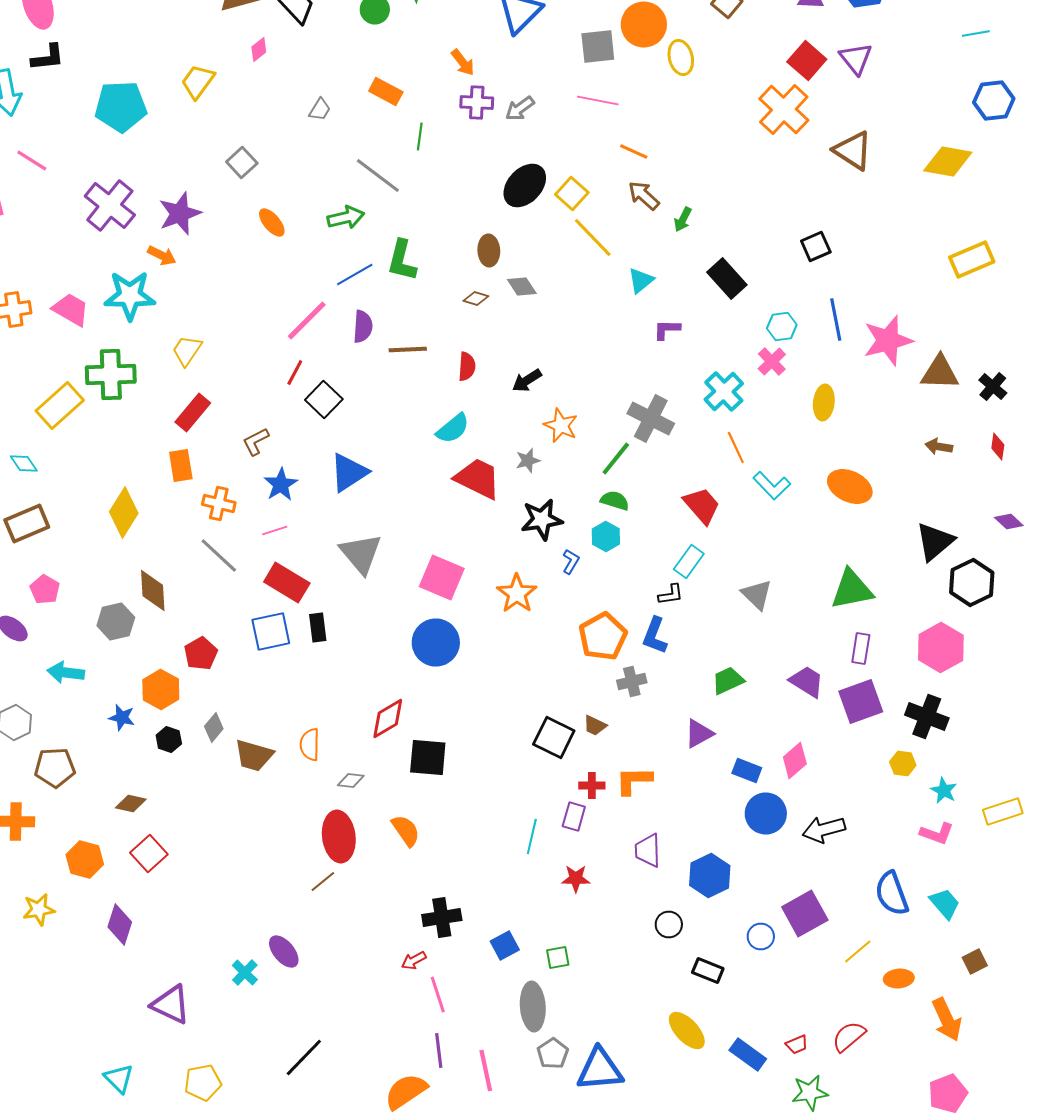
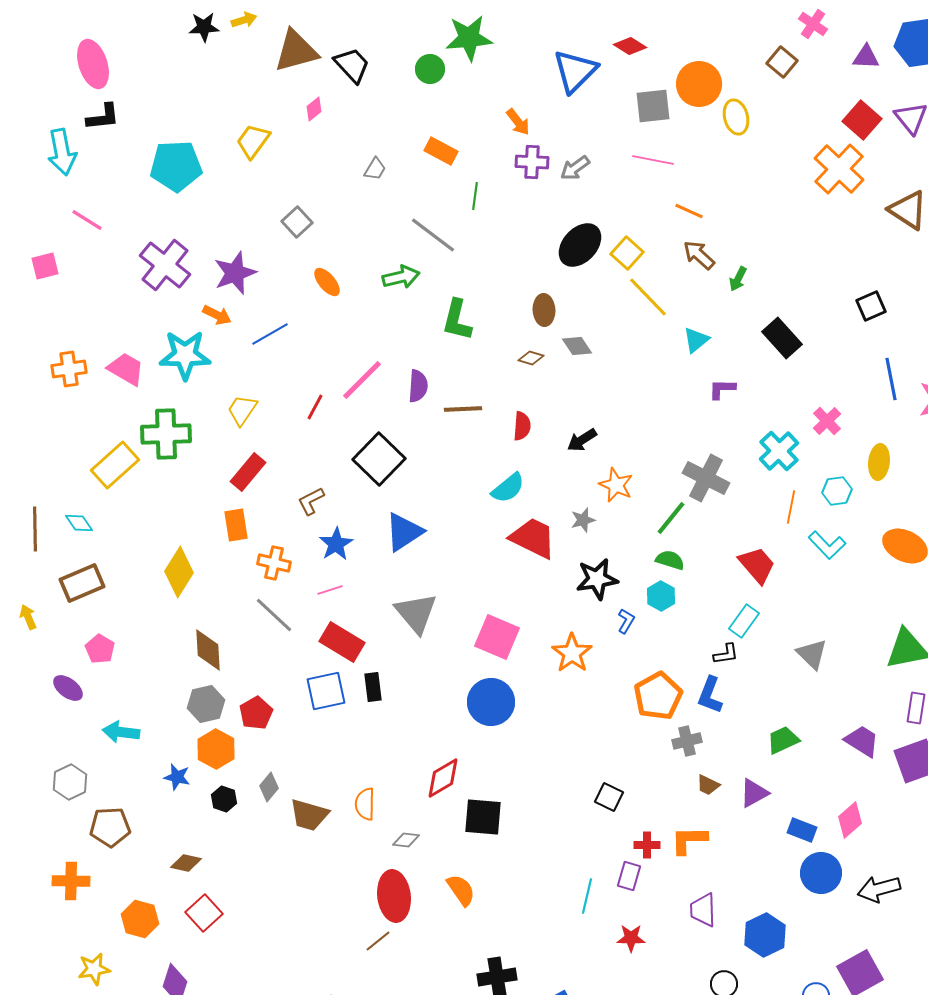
blue line: (355, 274) -> (270, 334), moved
cyan hexagon: (782, 326) -> (837, 491), moved
red line: (295, 372) -> (315, 407), moved
black square: (324, 400) -> (379, 459), size x1.4
orange line: (736, 448) -> (791, 507), turned 36
gray hexagon: (116, 622) -> (206, 704), moved
brown trapezoid: (595, 726) -> (708, 785), moved
black square: (554, 738) -> (609, 797), size x0.7

